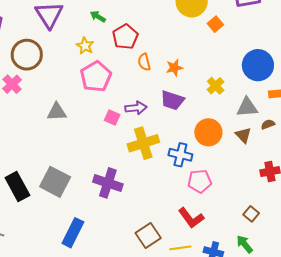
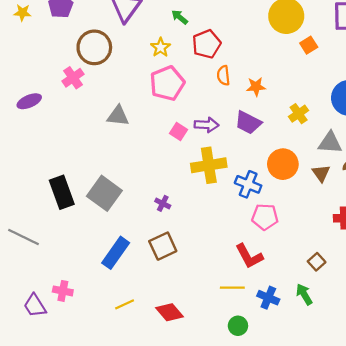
purple cross: (108, 183) -> (163, 203), size x0.5
brown square: (148, 235) -> (163, 246), moved

